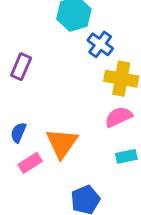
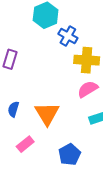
pink rectangle: (30, 163) -> (25, 144), moved

